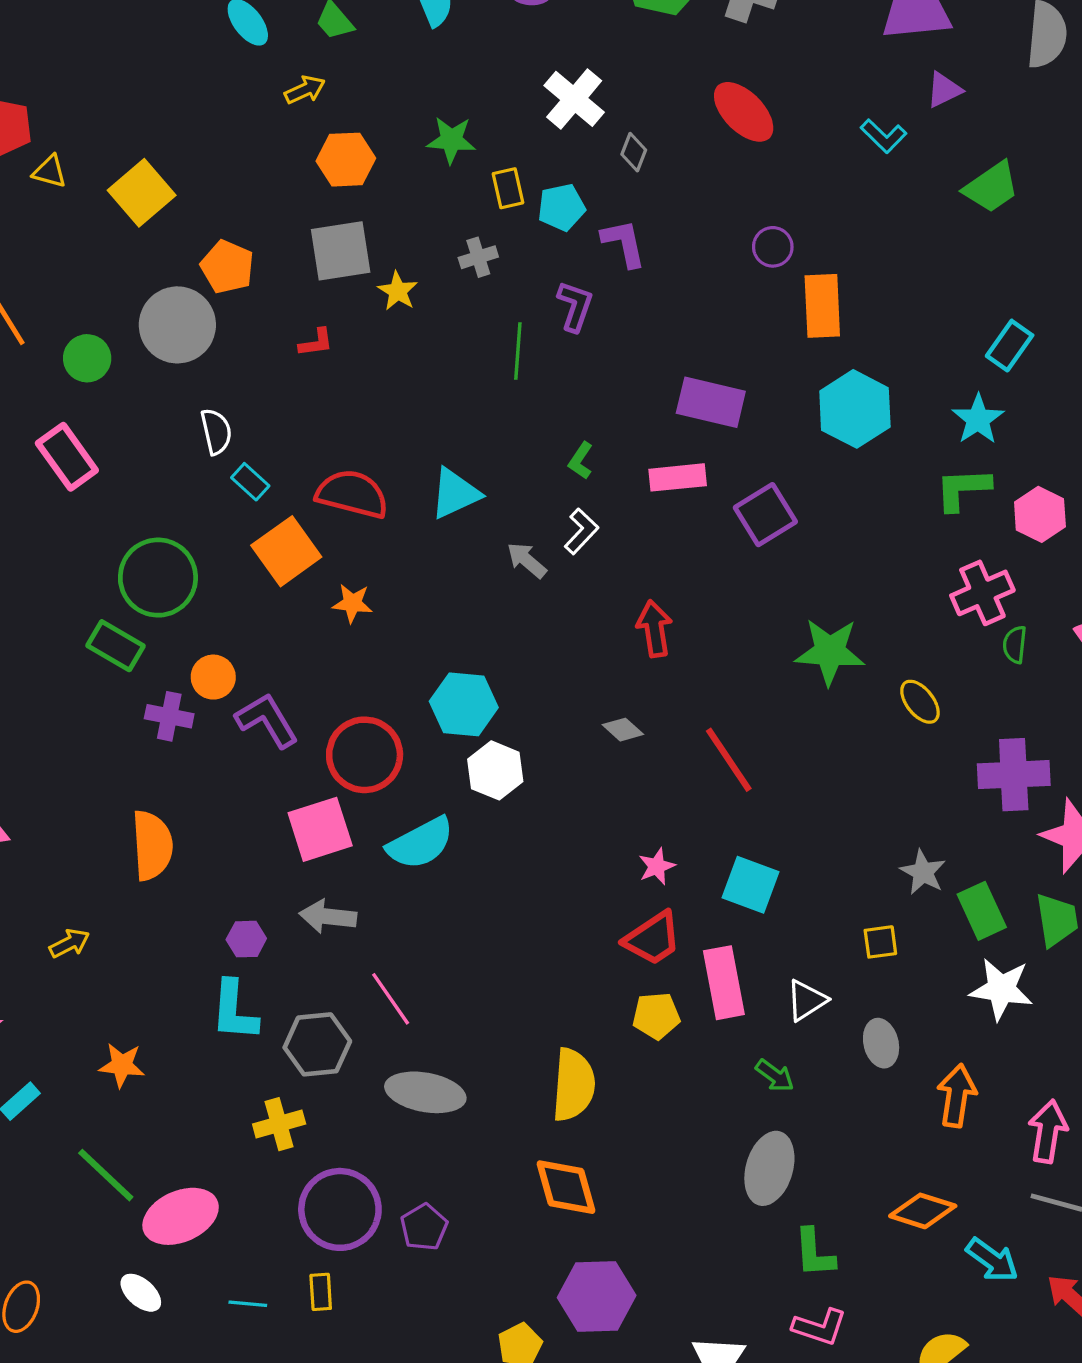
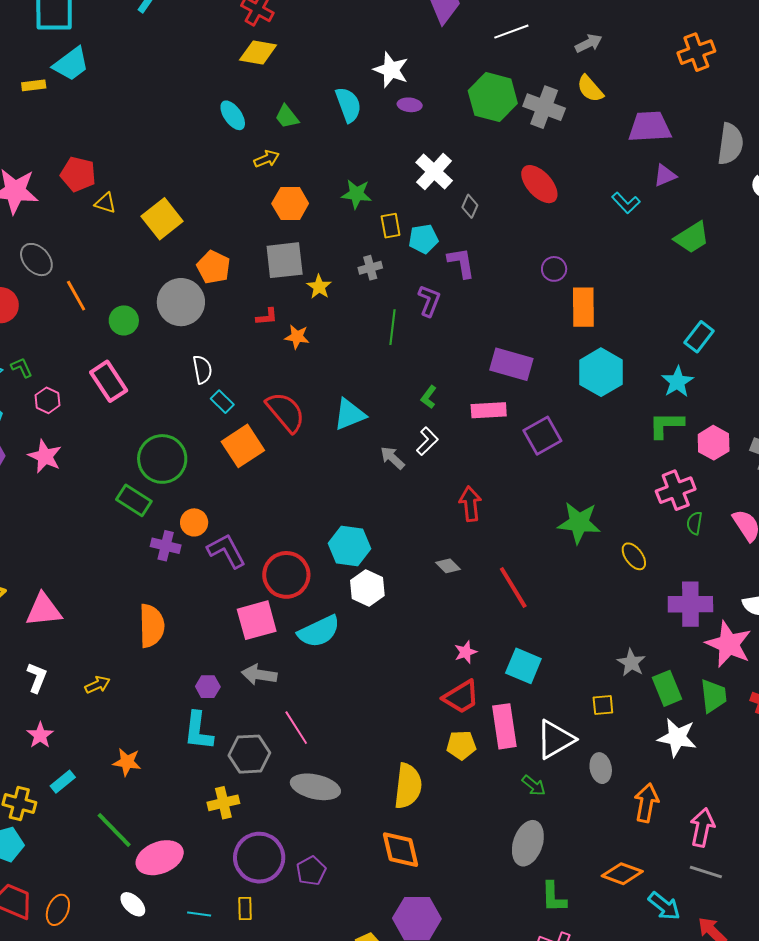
red semicircle: (352, 494) -> (285, 412), turned 33
orange star: (352, 603) -> (297, 337), moved
white triangle: (806, 1000) -> (555, 739), size x1.5

